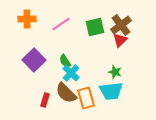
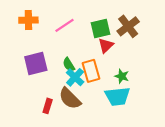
red triangle: (120, 40) -> (106, 45), moved
purple square: (34, 60) -> (36, 64), turned 30
orange rectangle: (86, 98) -> (91, 71), moved

